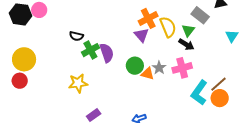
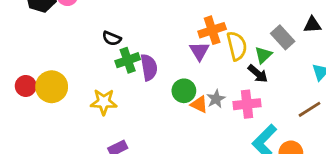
yellow circle: (24, 59) -> (52, 87), moved
brown line: (219, 84) -> (309, 109), moved

